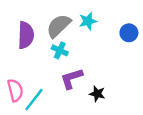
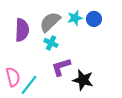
blue circle: (129, 33) -> (94, 19), moved
black star: (97, 94) -> (83, 80), size x1.5

